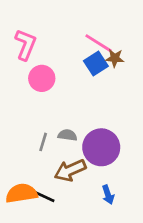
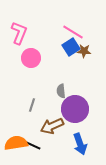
brown star: (115, 58) -> (84, 51), moved
gray semicircle: (67, 135) -> (61, 91), moved, turned -104
blue arrow: (108, 195) -> (80, 144), size x1.5

